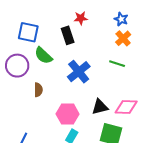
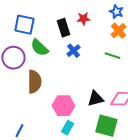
red star: (81, 18) -> (83, 19), moved
blue cross: (79, 72) -> (73, 51), moved, size x0.6
brown semicircle: (38, 90) -> (34, 82), size x1.6

